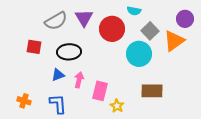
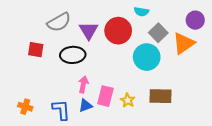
purple triangle: (84, 18) -> (89, 31), moved
blue triangle: (58, 75) -> (85, 106), moved
yellow star: (117, 106) -> (128, 100), moved

